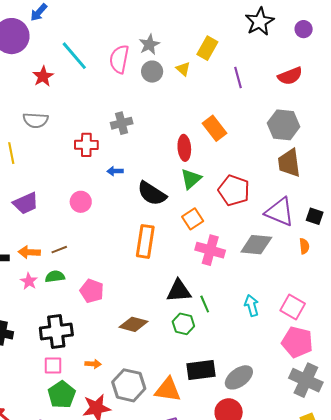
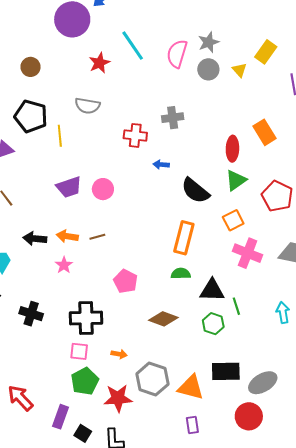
pink circle: (81, 202) -> (103, 189), moved
green semicircle: (55, 277) -> (181, 274), moved

